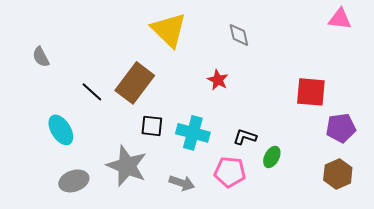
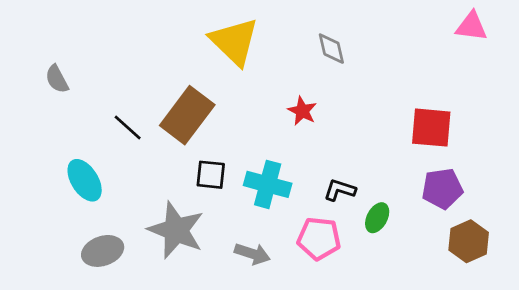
purple pentagon: (341, 128) -> (442, 189), moved

